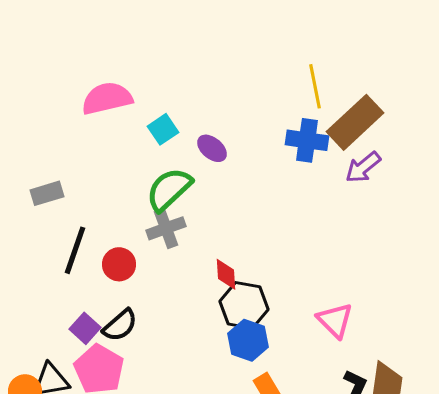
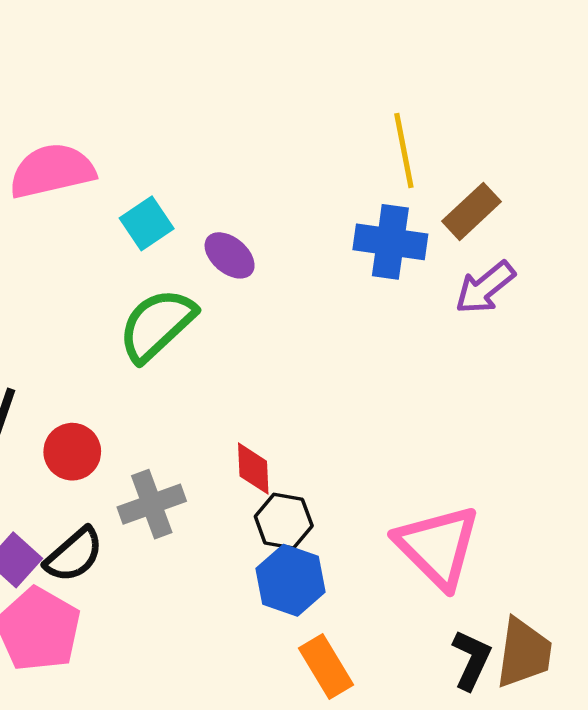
brown rectangle: (355, 122) -> (471, 211), size x0.6
gray cross: (166, 228) -> (152, 504), moved
black hexagon: (244, 305) -> (284, 521), size x0.7
pink triangle: (335, 320) -> (438, 546), size x1.4

